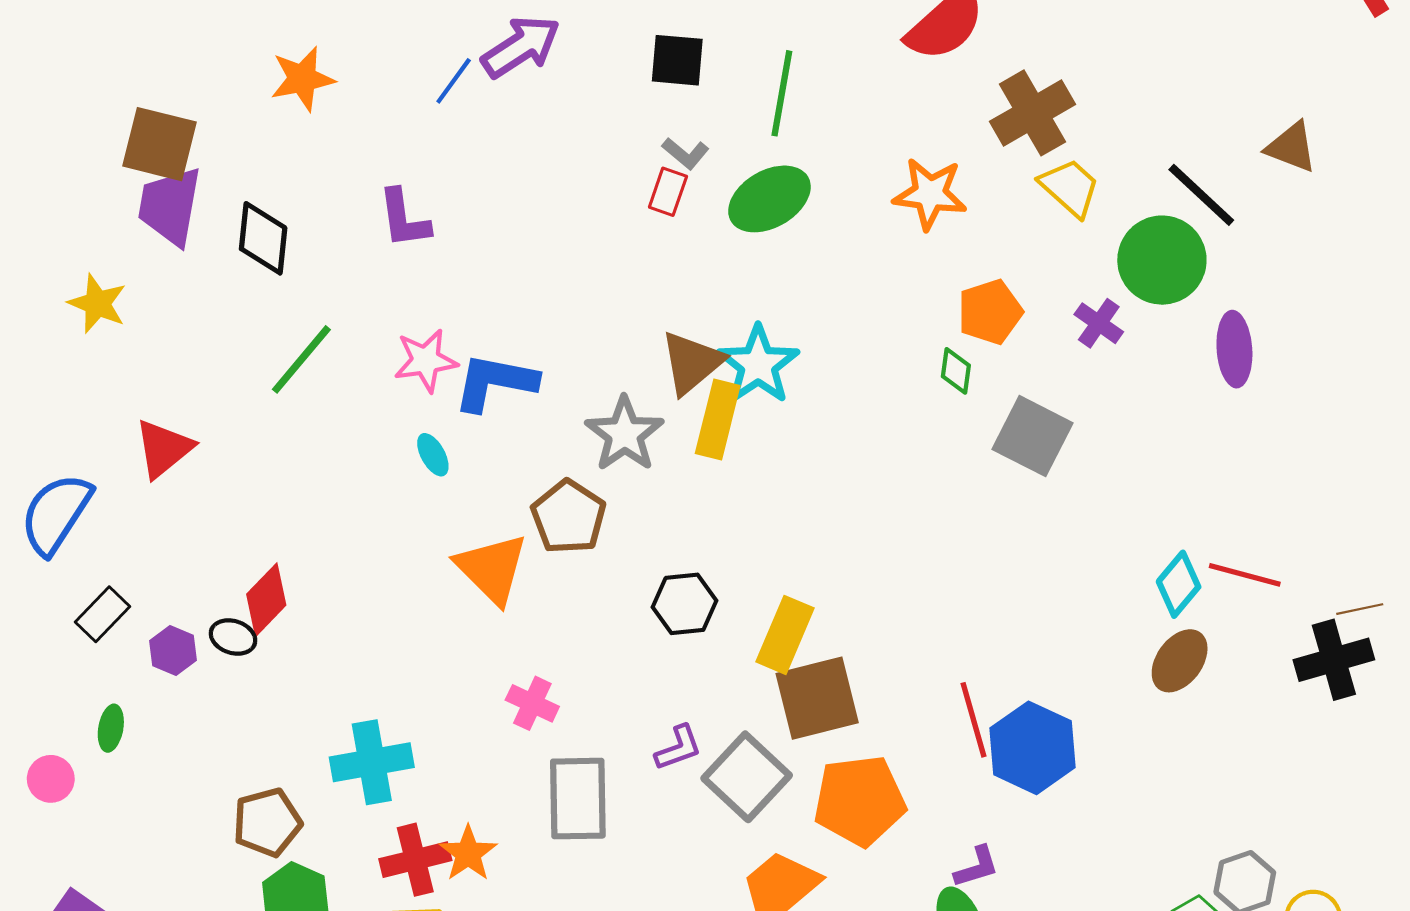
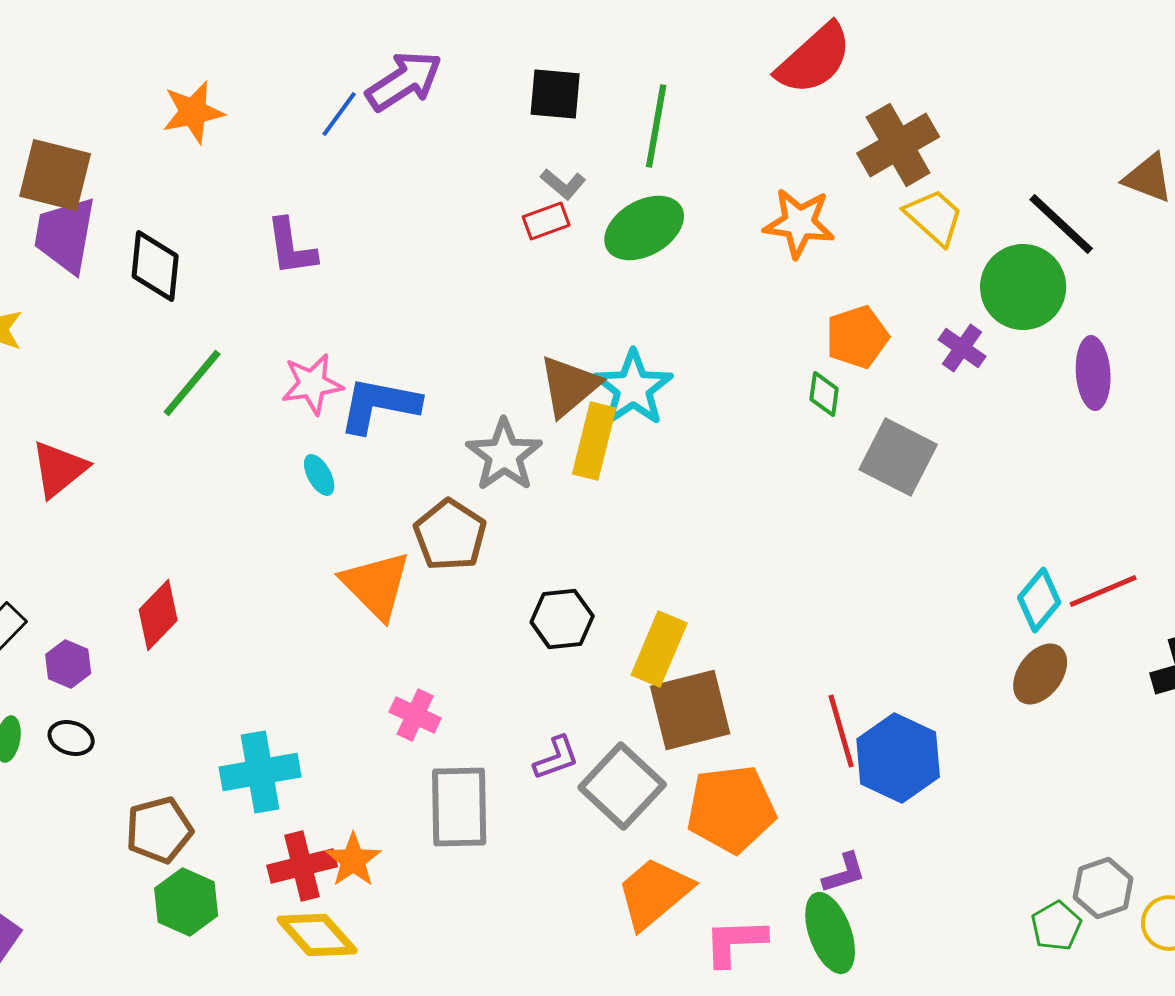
red rectangle: (668, 192) -> (546, 221), turned 51
red line: (1245, 575) -> (1103, 591), turned -38
black ellipse: (233, 637) -> (71, 738), moved

